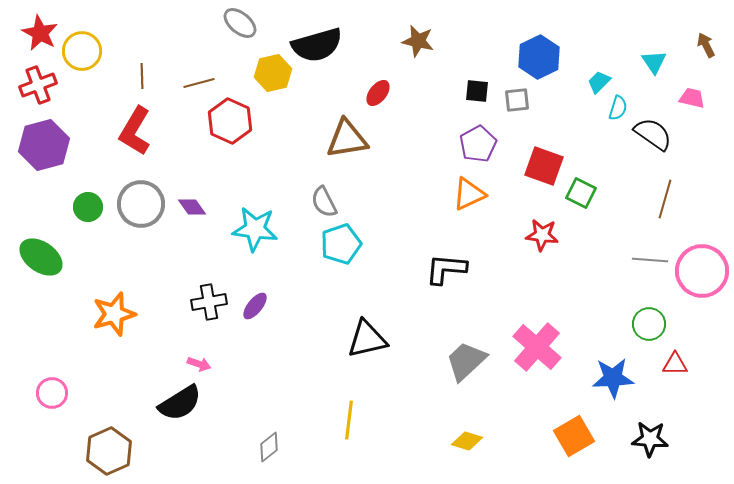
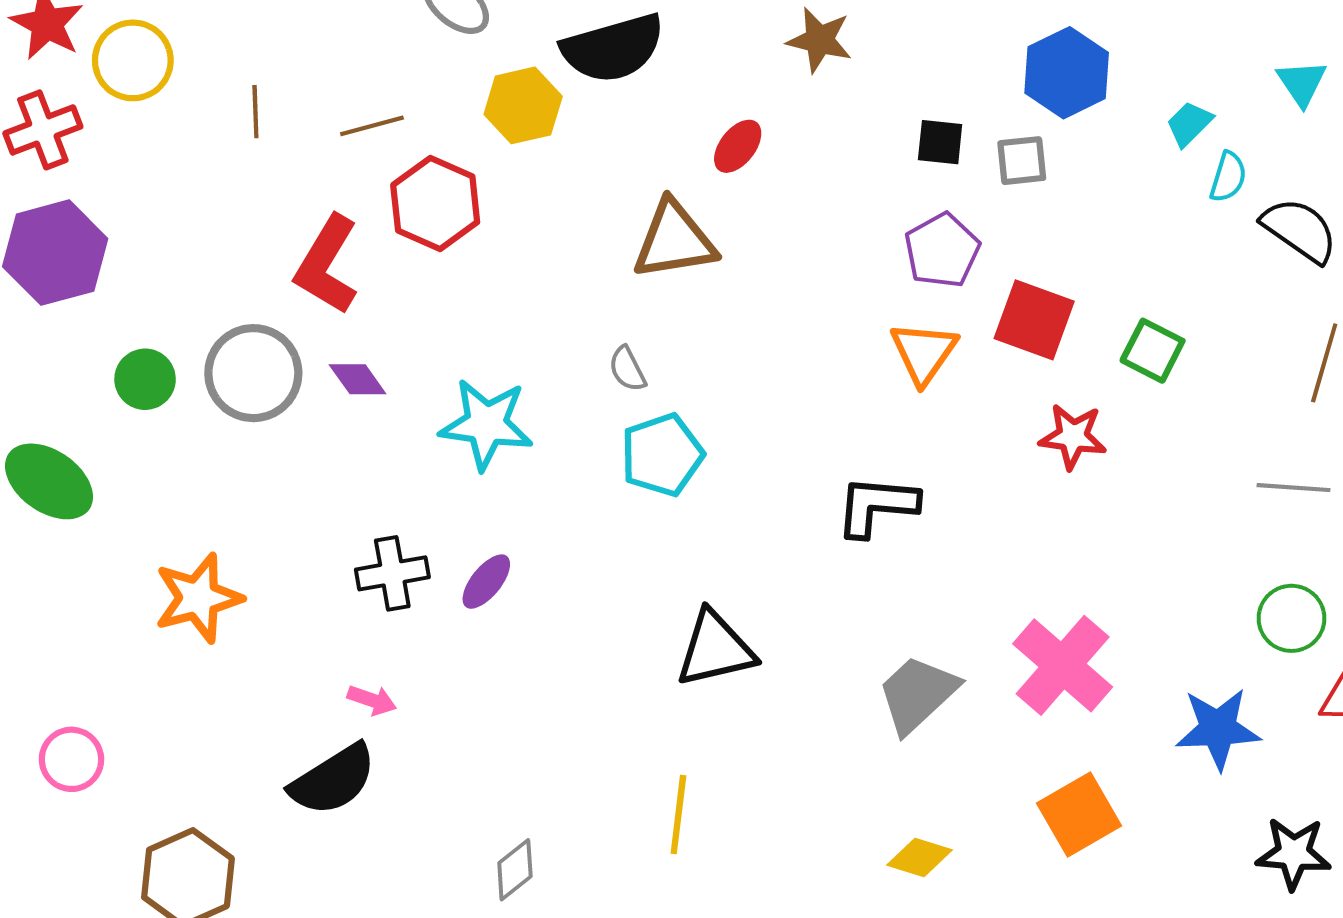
red L-shape: (135, 131) -> (327, 265), moved
red square: (544, 166) -> (1034, 320), moved
orange triangle: (469, 194) -> (924, 353), turned -30
gray semicircle: (324, 202) -> (627, 369), size x0.7
orange square: (574, 436) -> (1079, 815), moved

